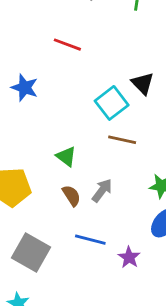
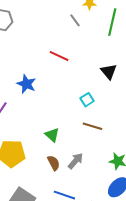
black triangle: (143, 83) -> (109, 72), moved
cyan square: (112, 103) -> (87, 100), size x0.6

